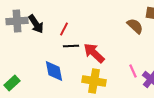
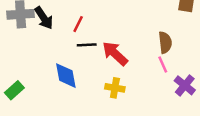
brown semicircle: (135, 26) -> (165, 42), moved, turned 42
pink line: (133, 71) -> (163, 65), moved
yellow cross: (94, 81) -> (115, 88), size x0.7

